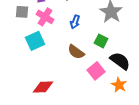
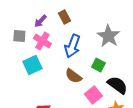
blue arrow: (75, 22) -> (72, 46), size x1.6

